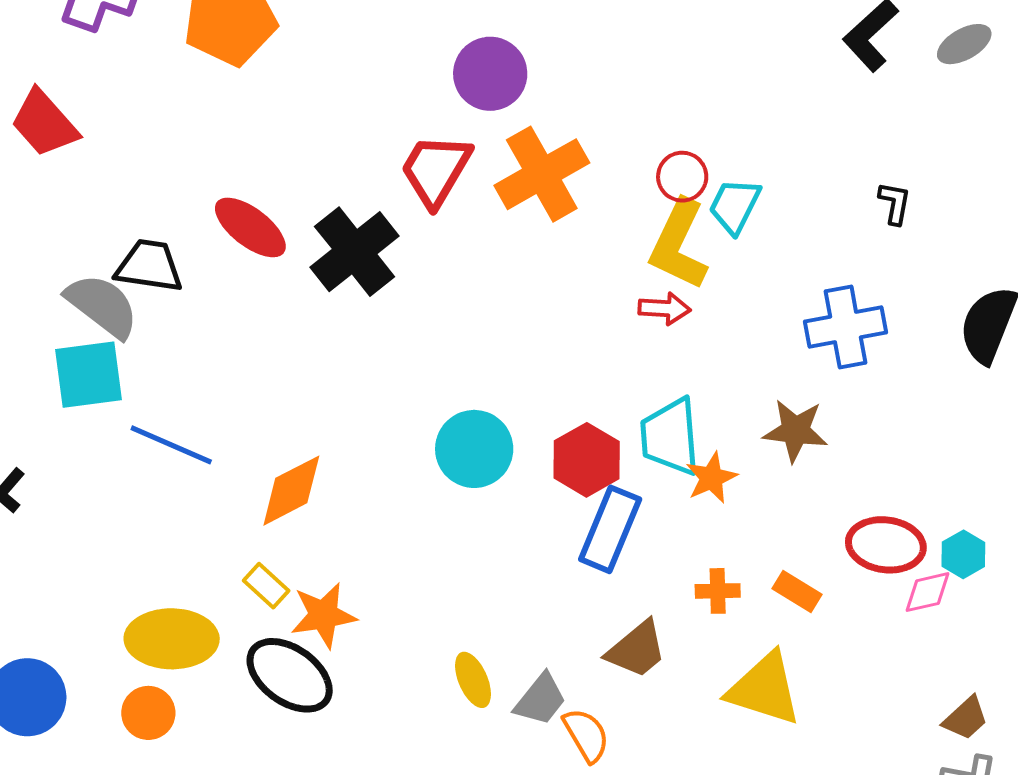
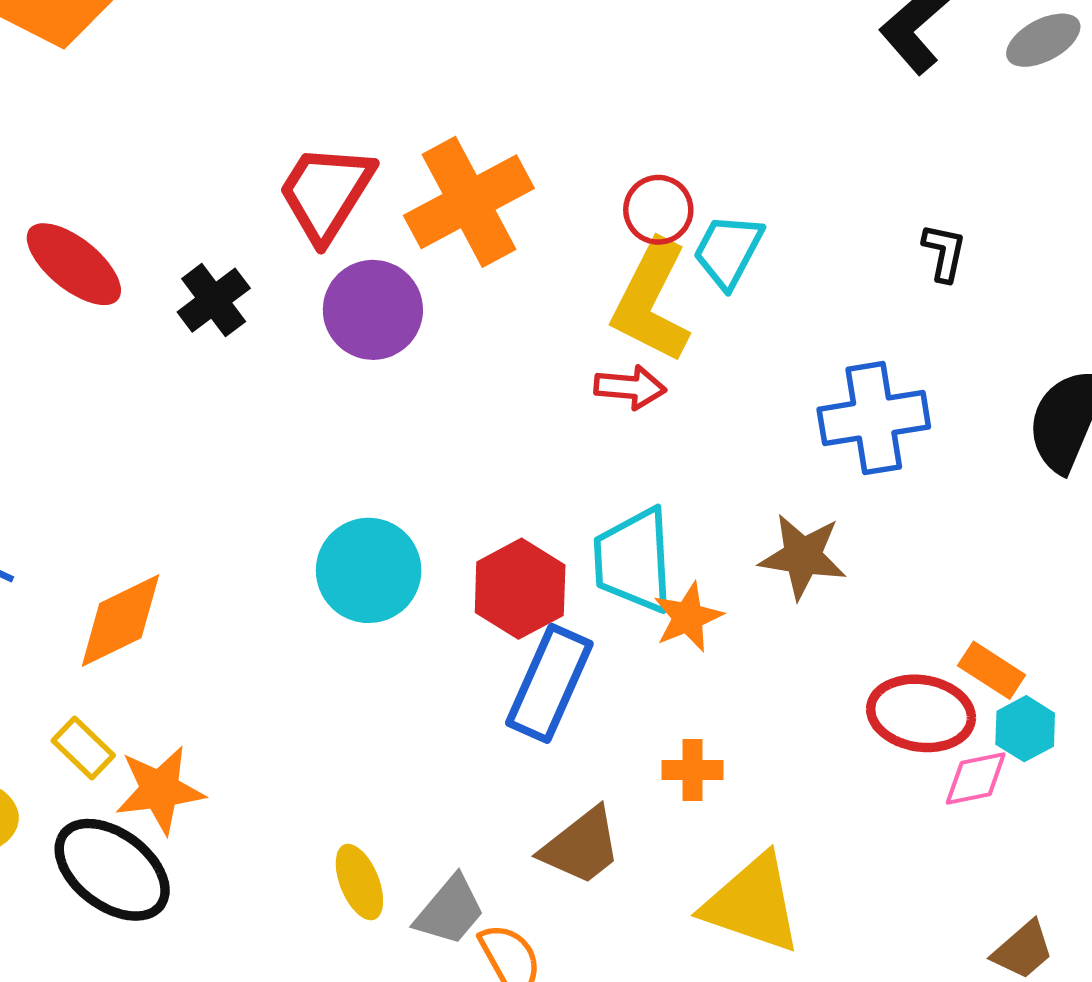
purple circle: (490, 74) -> (373, 310), moved
black cross: (355, 252) -> (214, 300), size x0.6
orange rectangle: (797, 592) -> (992, 670), moved

